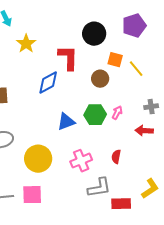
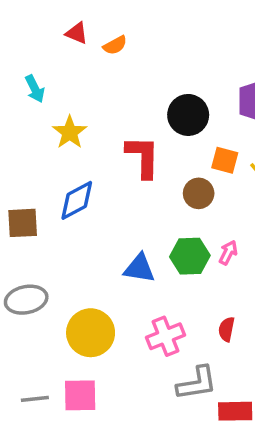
blue diamond: (48, 83) -> (77, 200), moved
blue triangle: (66, 122) -> (139, 268), turned 30

